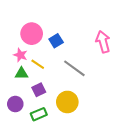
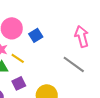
gray line: (74, 68) -> (74, 64), moved

